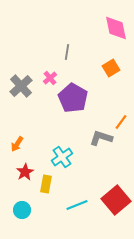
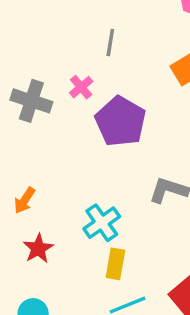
gray cross: (21, 86) -> (31, 101), turned -30
yellow rectangle: (46, 184) -> (115, 264), moved

